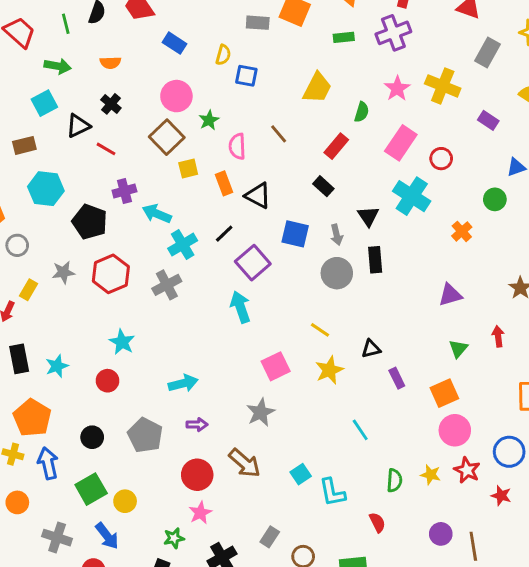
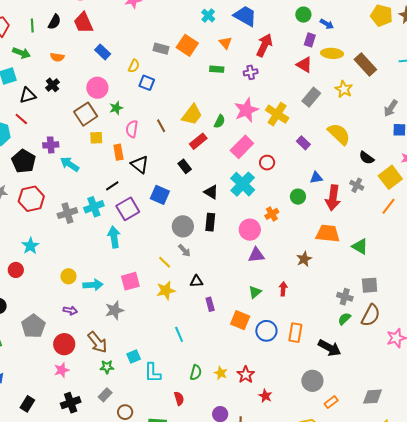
purple cross: (393, 33) -> (251, 72), size x0.6
yellow trapezoid: (317, 88) -> (192, 115), moved
pink star: (397, 89) -> (246, 110), size x1.4
red line: (106, 149) -> (21, 119), moved
black triangle: (368, 216) -> (211, 192), turned -35
gray arrow: (337, 235) -> (184, 251), moved, turned -40
cyan cross: (183, 245) -> (94, 207), moved
cyan arrow: (183, 383) -> (93, 285), moved
orange square: (444, 393) -> (240, 320), turned 36
pink circle: (455, 430) -> (250, 230), moved
gray pentagon: (145, 435) -> (33, 326), moved
blue circle: (509, 452) -> (266, 331), moved
yellow circle: (125, 501) -> (69, 276), moved
green star: (174, 538) -> (107, 367), moved

